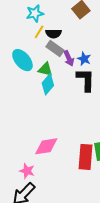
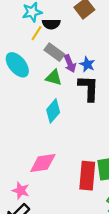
black semicircle: (53, 34) -> (51, 24), moved
green triangle: (45, 69) -> (54, 78), moved
cyan diamond: (48, 84) -> (53, 111), moved

